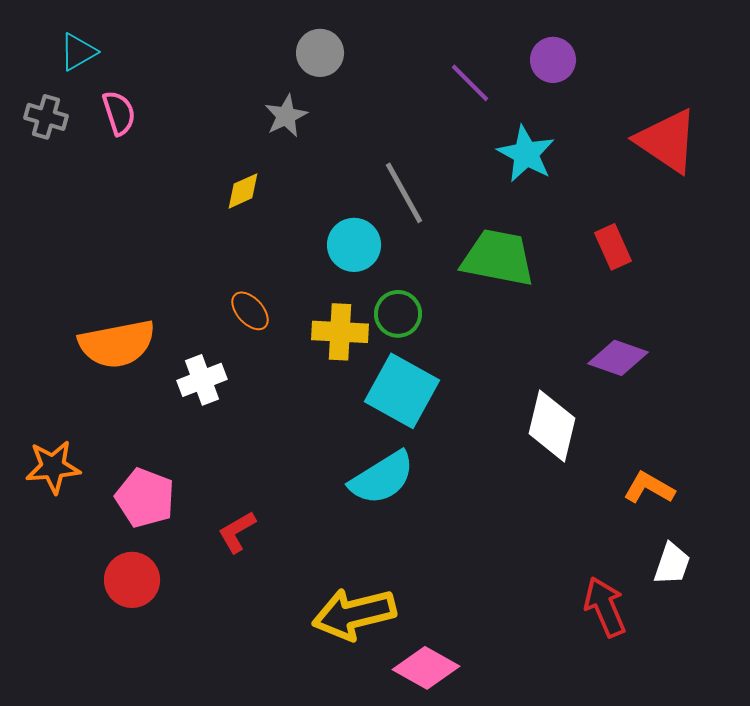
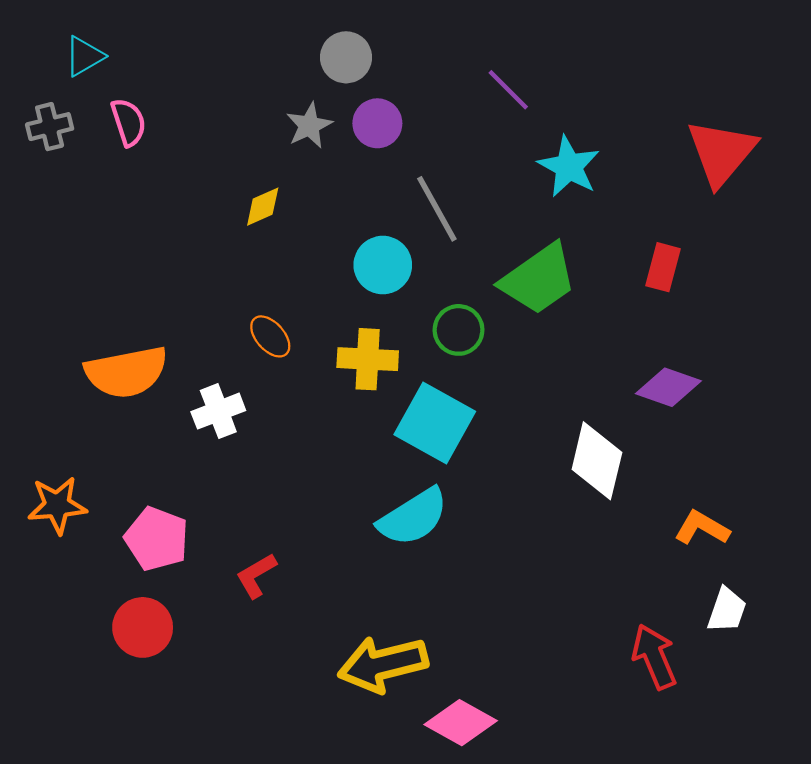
purple circle: (553, 60) -> (377, 123), moved
gray cross: (46, 117) -> (50, 127), turned -30
red triangle: (667, 141) -> (721, 153), turned 36
red rectangle: (613, 247) -> (663, 267), turned 39
green trapezoid: (498, 258) -> (539, 279), turned 134
green circle: (398, 314) -> (459, 330), moved

